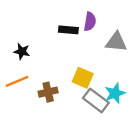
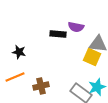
purple semicircle: (90, 22) -> (76, 27), turned 91
yellow square: (83, 78) -> (92, 57), moved

